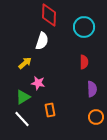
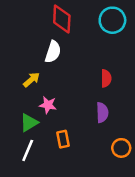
cyan circle: (84, 27) -> (112, 20), moved
purple semicircle: (92, 89) -> (102, 113), moved
white line: (22, 119) -> (28, 150), turned 66

